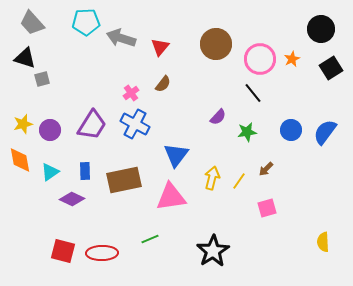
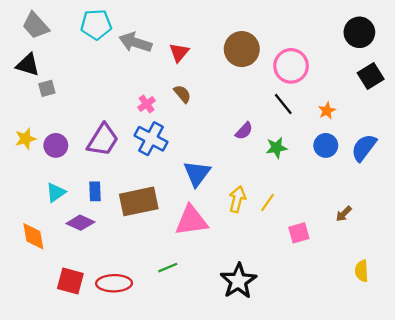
orange star: (292, 59) -> (327, 111), moved
brown semicircle: (163, 84) -> (182, 94), turned -78
orange diamond: (20, 160) -> (33, 236), moved
brown arrow: (266, 169) -> (344, 214), moved

